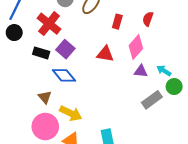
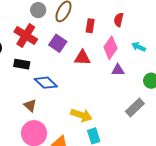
purple square: (65, 49) -> (58, 43), moved
cyan arrow: (164, 71) -> (139, 47), moved
gray rectangle: (152, 100) -> (135, 107), moved
yellow arrow: (71, 113) -> (81, 115), moved

